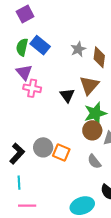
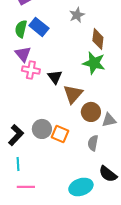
gray star: (78, 49) -> (77, 15), moved
brown triangle: (89, 85) -> (73, 94), moved
black triangle: (67, 95) -> (55, 77), moved
green star: (95, 113) -> (94, 63), moved, turned 30
gray semicircle: (94, 161) -> (93, 143), turned 49

